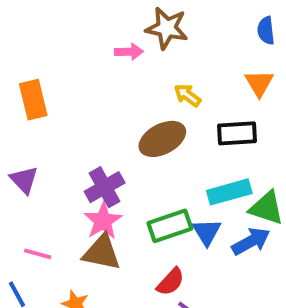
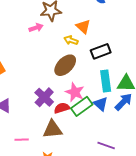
orange triangle: (259, 83) -> (83, 26), moved
cyan rectangle: (229, 192) -> (106, 81), turned -65
pink star: (103, 221) -> (75, 92), moved
red semicircle: (171, 282) -> (62, 108), moved, turned -133

